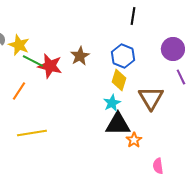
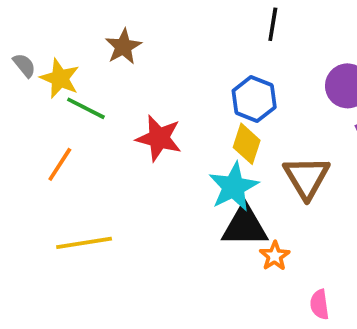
brown star: (80, 56) -> (123, 47), moved
red star: (50, 66) -> (159, 138), moved
cyan star: (112, 103) -> (234, 187), size x1.5

